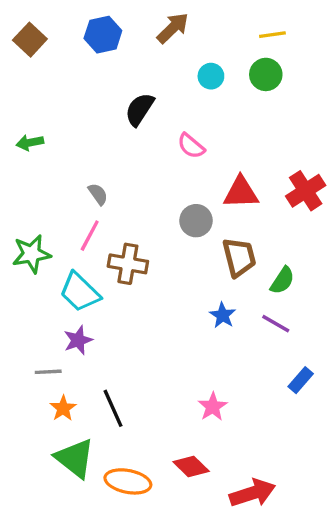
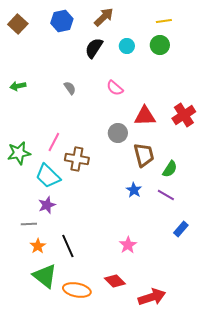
black semicircle: (140, 109) -> (94, 48), moved
gray semicircle: (98, 194) -> (70, 88), moved

